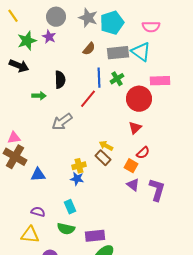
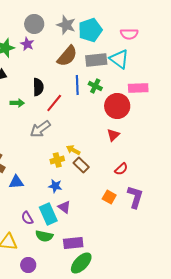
brown semicircle: (89, 49) -> (67, 56), size x1.6
green cross: (117, 79) -> (95, 86), turned -32
red line: (88, 99) -> (54, 103), moved
yellow arrow: (106, 146) -> (73, 150), moved
red semicircle: (143, 153) -> (121, 169), moved
yellow cross: (79, 166) -> (57, 160), moved
orange square: (131, 166) -> (109, 197), moved
purple triangle: (133, 185) -> (64, 207), moved
cyan rectangle: (70, 207) -> (48, 214), size x1.5
purple semicircle: (38, 212) -> (27, 218), moved, turned -136

